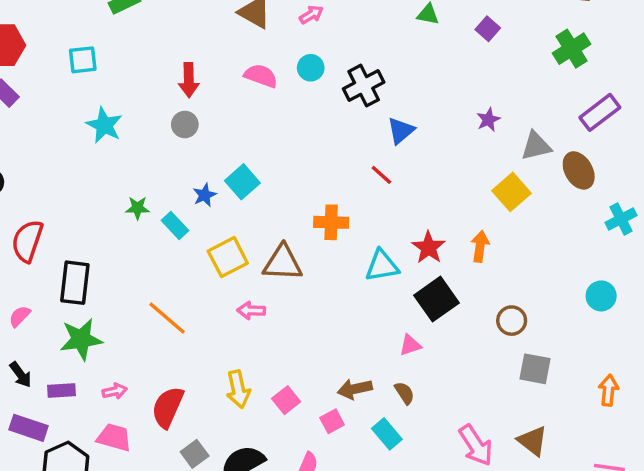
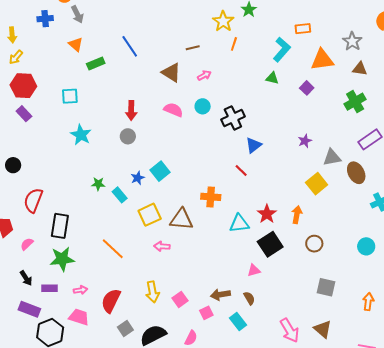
brown circle: (512, 321) -> (314, 244), moved

